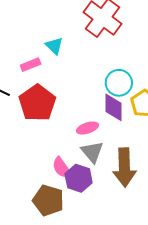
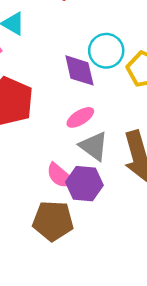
purple diamond: (113, 107) -> (79, 70), moved

